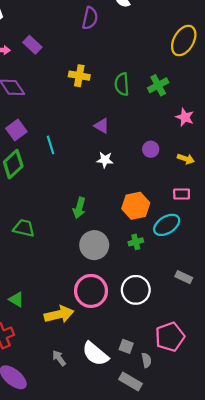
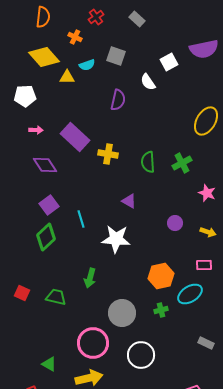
purple rectangle: (32, 45) -> (75, 137), moved, size x1.6
white star: (105, 160) -> (116, 239), moved, size x1.8
green arrow: (79, 208) -> (90, 278), moved
white circle: (136, 290) -> (141, 355), moved
pink circle: (91, 291) -> (93, 343), moved

